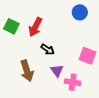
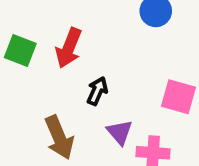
black arrow: (48, 49) -> (97, 91), turned -96

